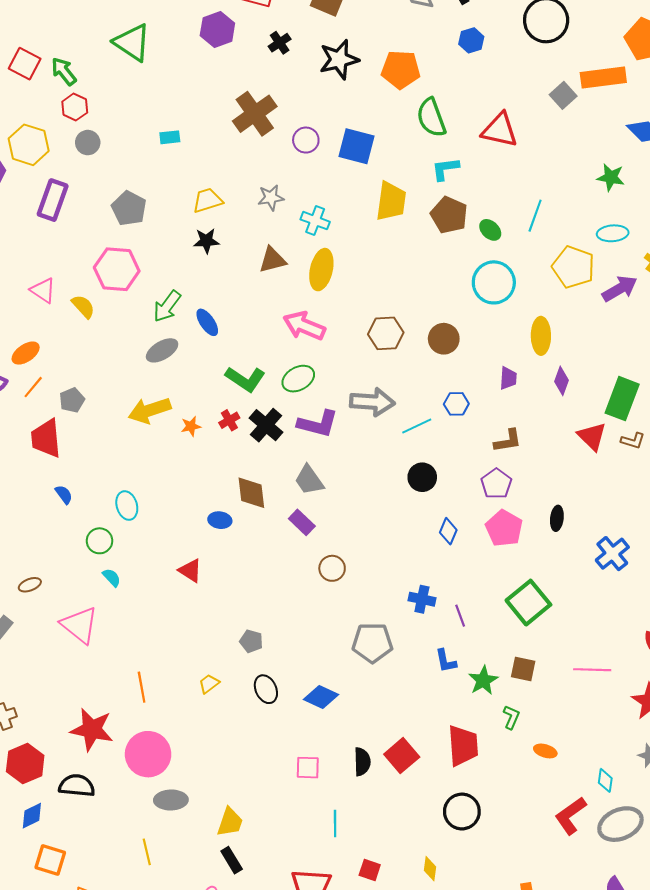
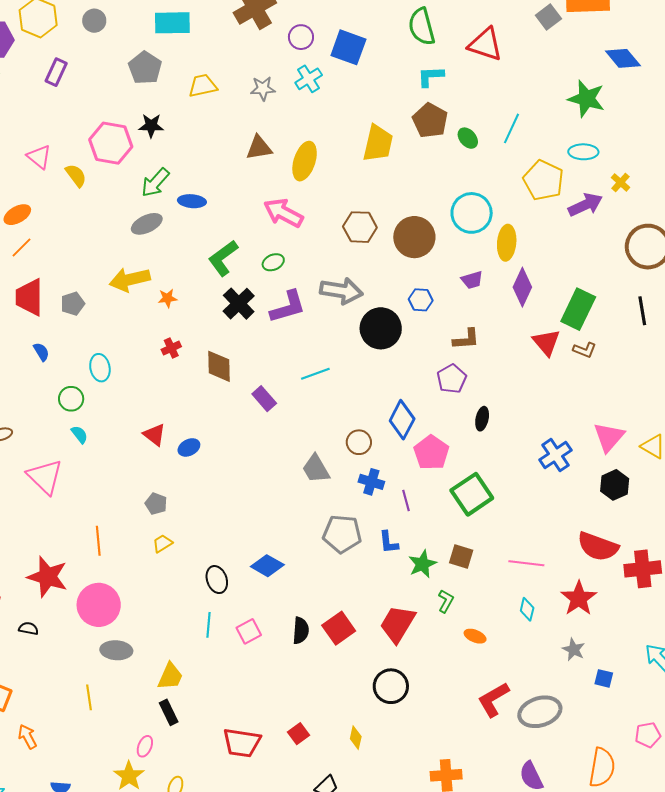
cyan rectangle: (170, 137) -> (172, 23), size x1.8
green star: (611, 177) -> (586, 99), size x1.4
purple rectangle: (53, 200) -> (56, 72), size x0.7
yellow trapezoid: (391, 201) -> (378, 143), moved
gray pentagon: (129, 208) -> (145, 68), moved
cyan cross: (315, 221) -> (309, 79), moved, turned 32
black star: (206, 241) -> (151, 126), moved
cyan circle: (494, 282) -> (472, 213), moved
blue ellipse: (207, 322) -> (192, 201), turned -56
brown circle: (444, 339) -> (414, 237), size x1.4
purple trapezoid: (508, 378) -> (472, 280), turned 65
green L-shape: (245, 379) -> (223, 258), turned 105
green ellipse: (298, 379) -> (273, 262), size x0.7
purple diamond: (562, 381) -> (522, 287), size x1.4
gray pentagon: (72, 400) -> (73, 304), moved
red cross: (229, 420) -> (171, 348), moved
purple L-shape: (318, 424) -> (288, 307), turned -36
cyan line: (417, 426) -> (315, 374), moved
black circle: (422, 477) -> (381, 328), moved, size x1.5
gray trapezoid: (309, 480) -> (316, 469), moved
black ellipse: (557, 518) -> (482, 419), moved
blue ellipse: (220, 520) -> (189, 447), moved, turned -40
pink pentagon: (504, 528) -> (431, 453), moved
blue diamond: (448, 531) -> (402, 420), size x1.5
brown circle: (332, 568) -> (359, 442), moved
gray pentagon: (251, 641) -> (156, 504), moved
gray pentagon: (372, 643) -> (342, 534), moved
black ellipse: (266, 689) -> (217, 580), moved
red trapezoid: (463, 746) -> (398, 624), turned -150
pink square: (308, 768) -> (249, 631), turned -35
cyan diamond: (605, 780) -> (527, 609), moved
black semicircle: (77, 786) -> (28, 628), size x0.6
cyan line: (335, 824) -> (208, 625), moved
red square: (370, 870) -> (299, 734), turned 30

